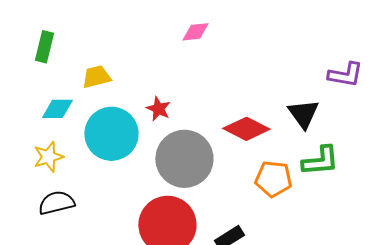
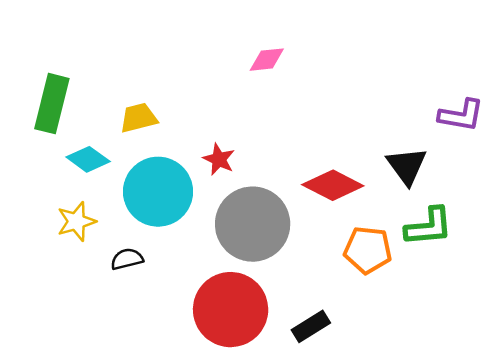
green rectangle: (44, 47) -> (52, 104), moved, size x1.4
cyan diamond: (57, 109) -> (88, 159), turned 36
black semicircle: (56, 203) -> (127, 259), moved, size x0.7

